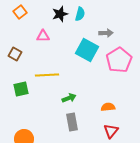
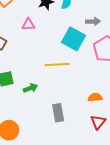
yellow line: (47, 75) -> (57, 65), moved
green arrow: (69, 98) -> (30, 88), moved

